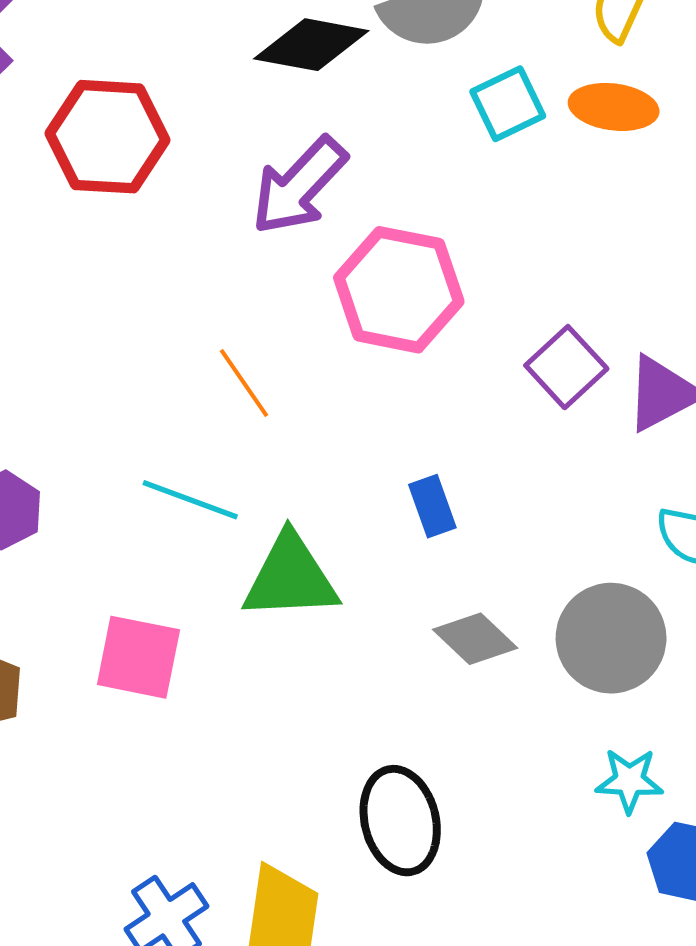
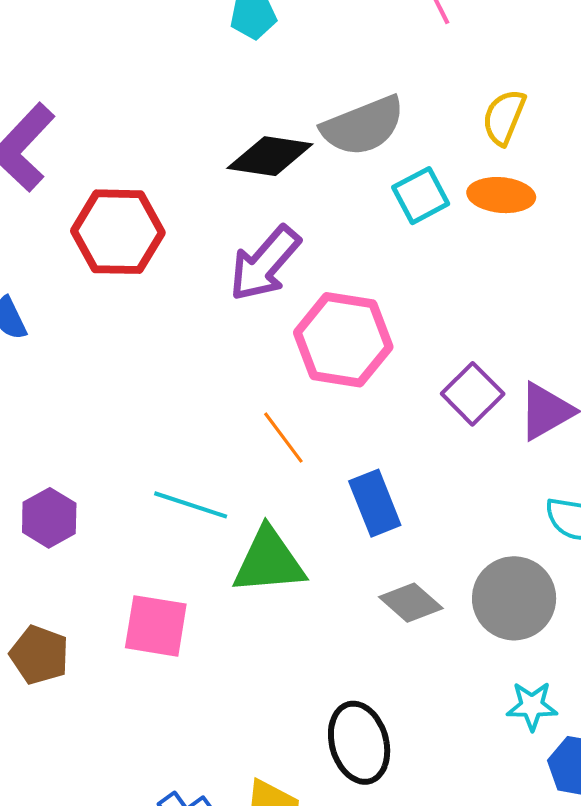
orange line: (244, 383) -> (283, 438), moved
blue rectangle: (432, 506) -> (375, 503), size x1.4

